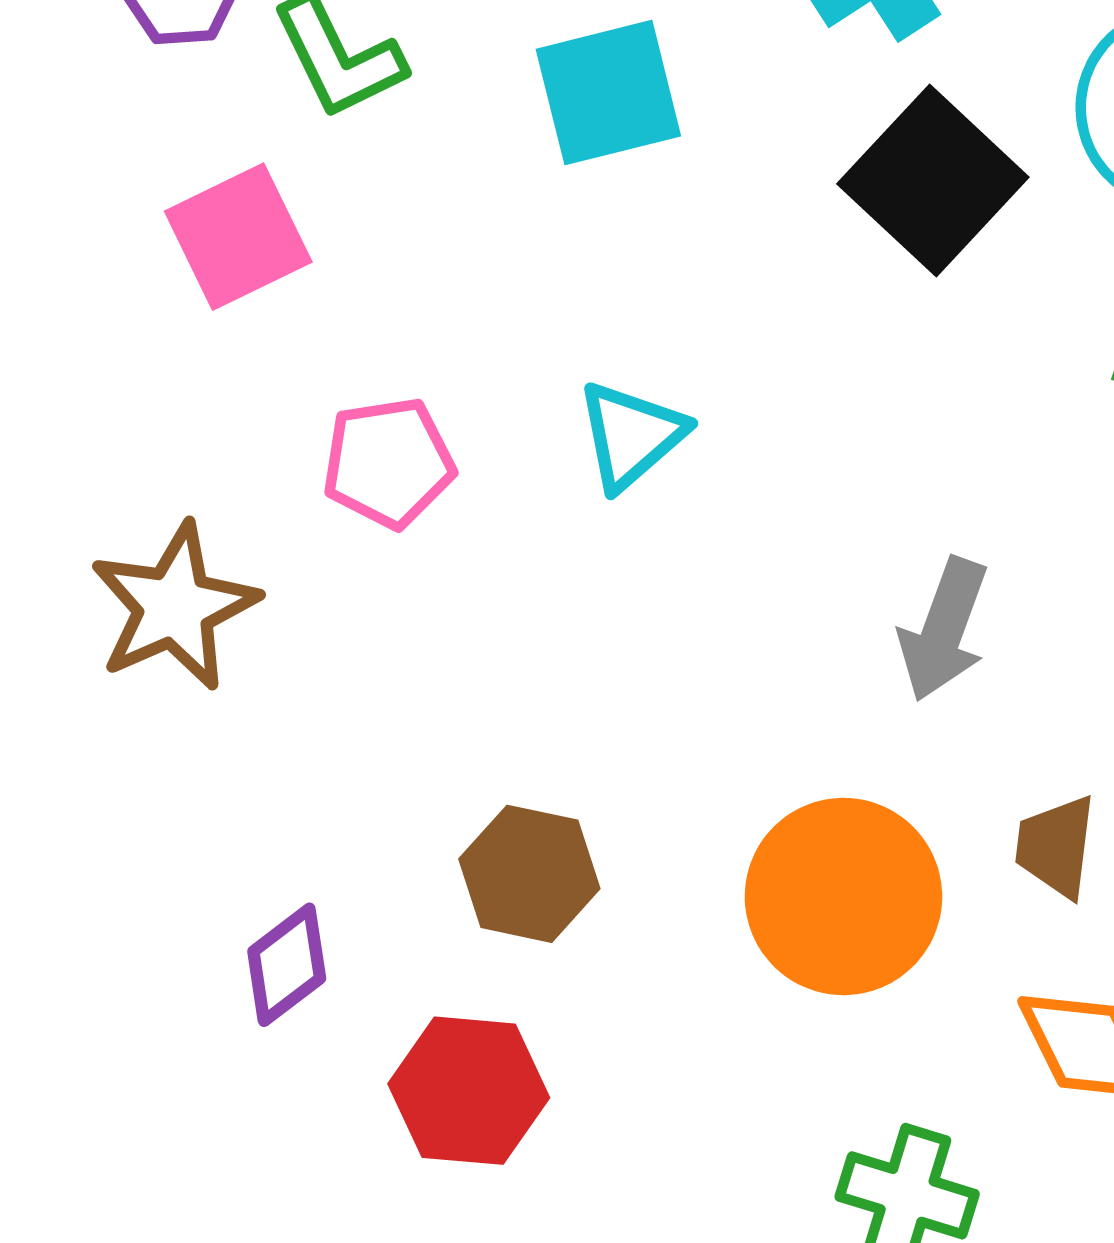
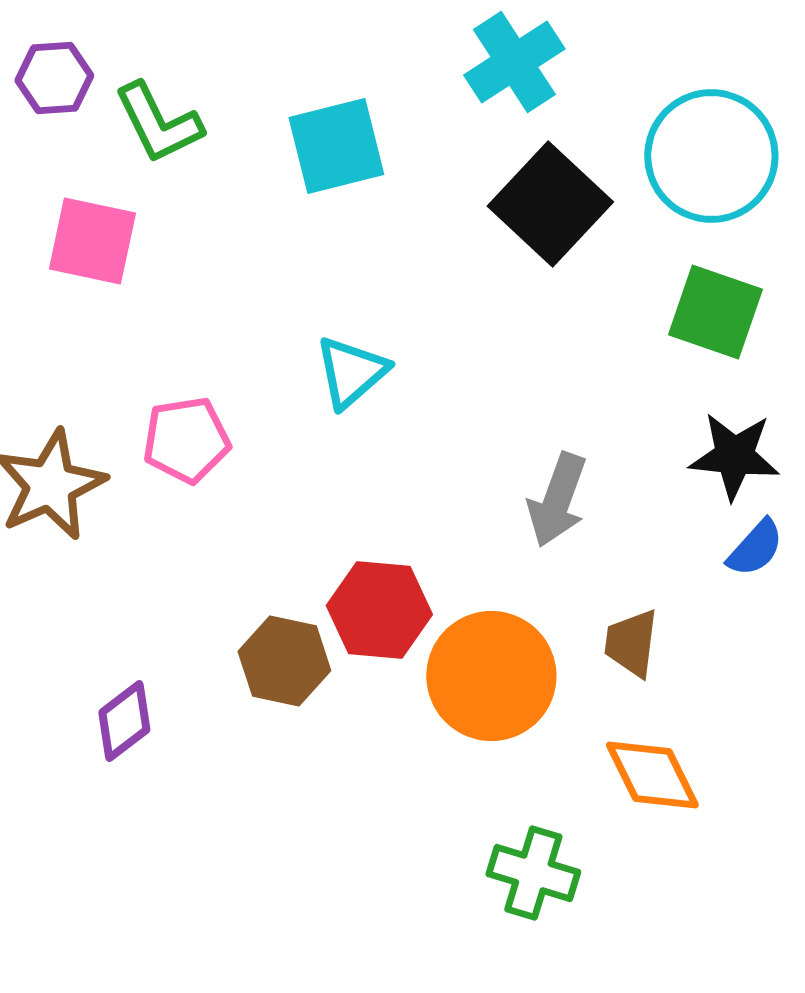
pink square: (238, 237) -> (92, 241), turned 38
pink pentagon: (388, 463) -> (186, 440), moved
red hexagon: (469, 1091) -> (379, 610), moved

